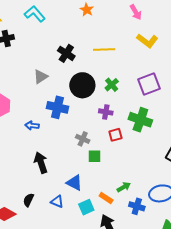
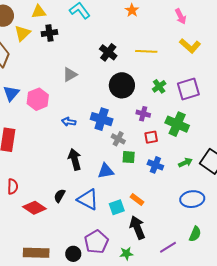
gray triangle: (41, 77) -> (70, 75), moved
green cross: (112, 85) -> (159, 86), moved
blue cross: (58, 107) -> (102, 119), moved
blue triangle: (74, 183) -> (106, 171), moved, turned -42
green arrow: (124, 187) -> (185, 163), moved
blue triangle: (57, 202) -> (88, 199), size x1.6
blue cross: (137, 206) -> (155, 165), moved

